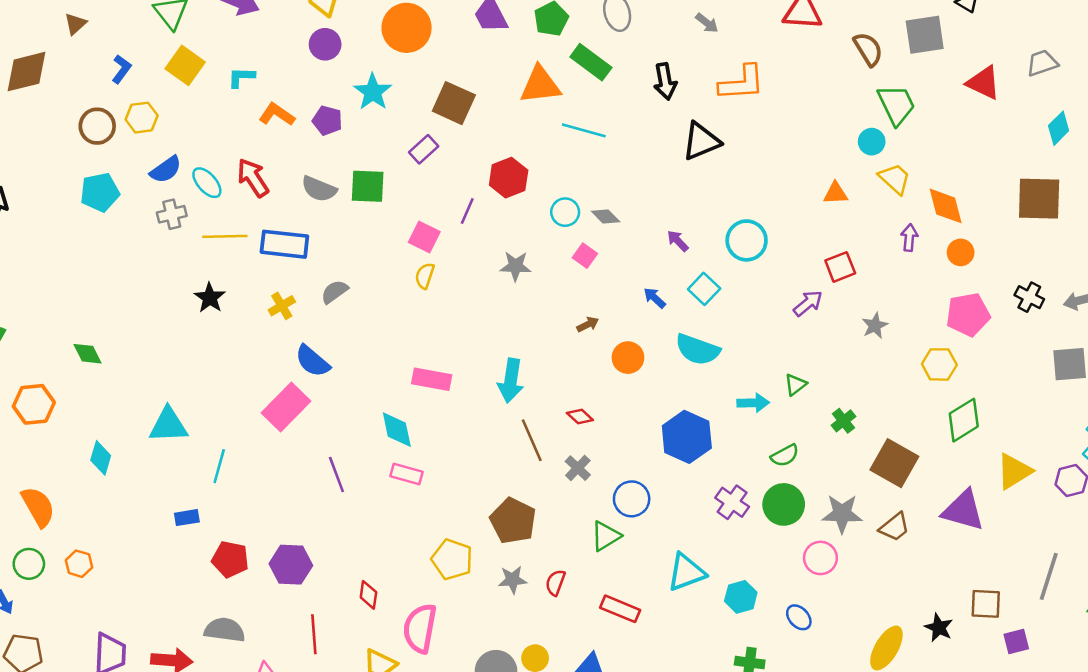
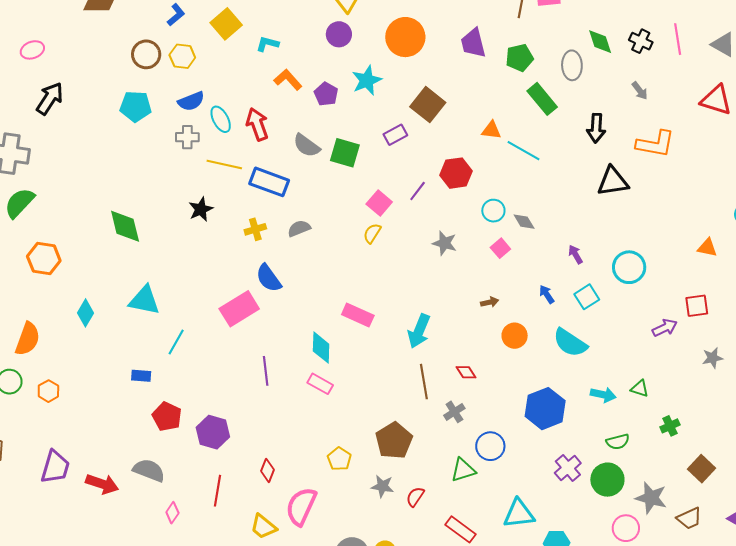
orange triangle: (540, 85) -> (491, 130), moved, size x0.6
green diamond: (88, 354) -> (125, 226), moved, size x1.5
green triangle: (796, 384) -> (640, 389), turned 42
brown square: (894, 463) -> (701, 469), size x0.7
orange semicircle: (38, 507) -> (28, 339), turned 36
yellow pentagon: (452, 559) -> (339, 459), size x0.7

